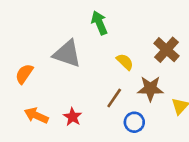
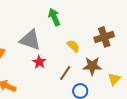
brown cross: (167, 50) -> (104, 37), turned 30
red star: (73, 117) -> (39, 62), moved

